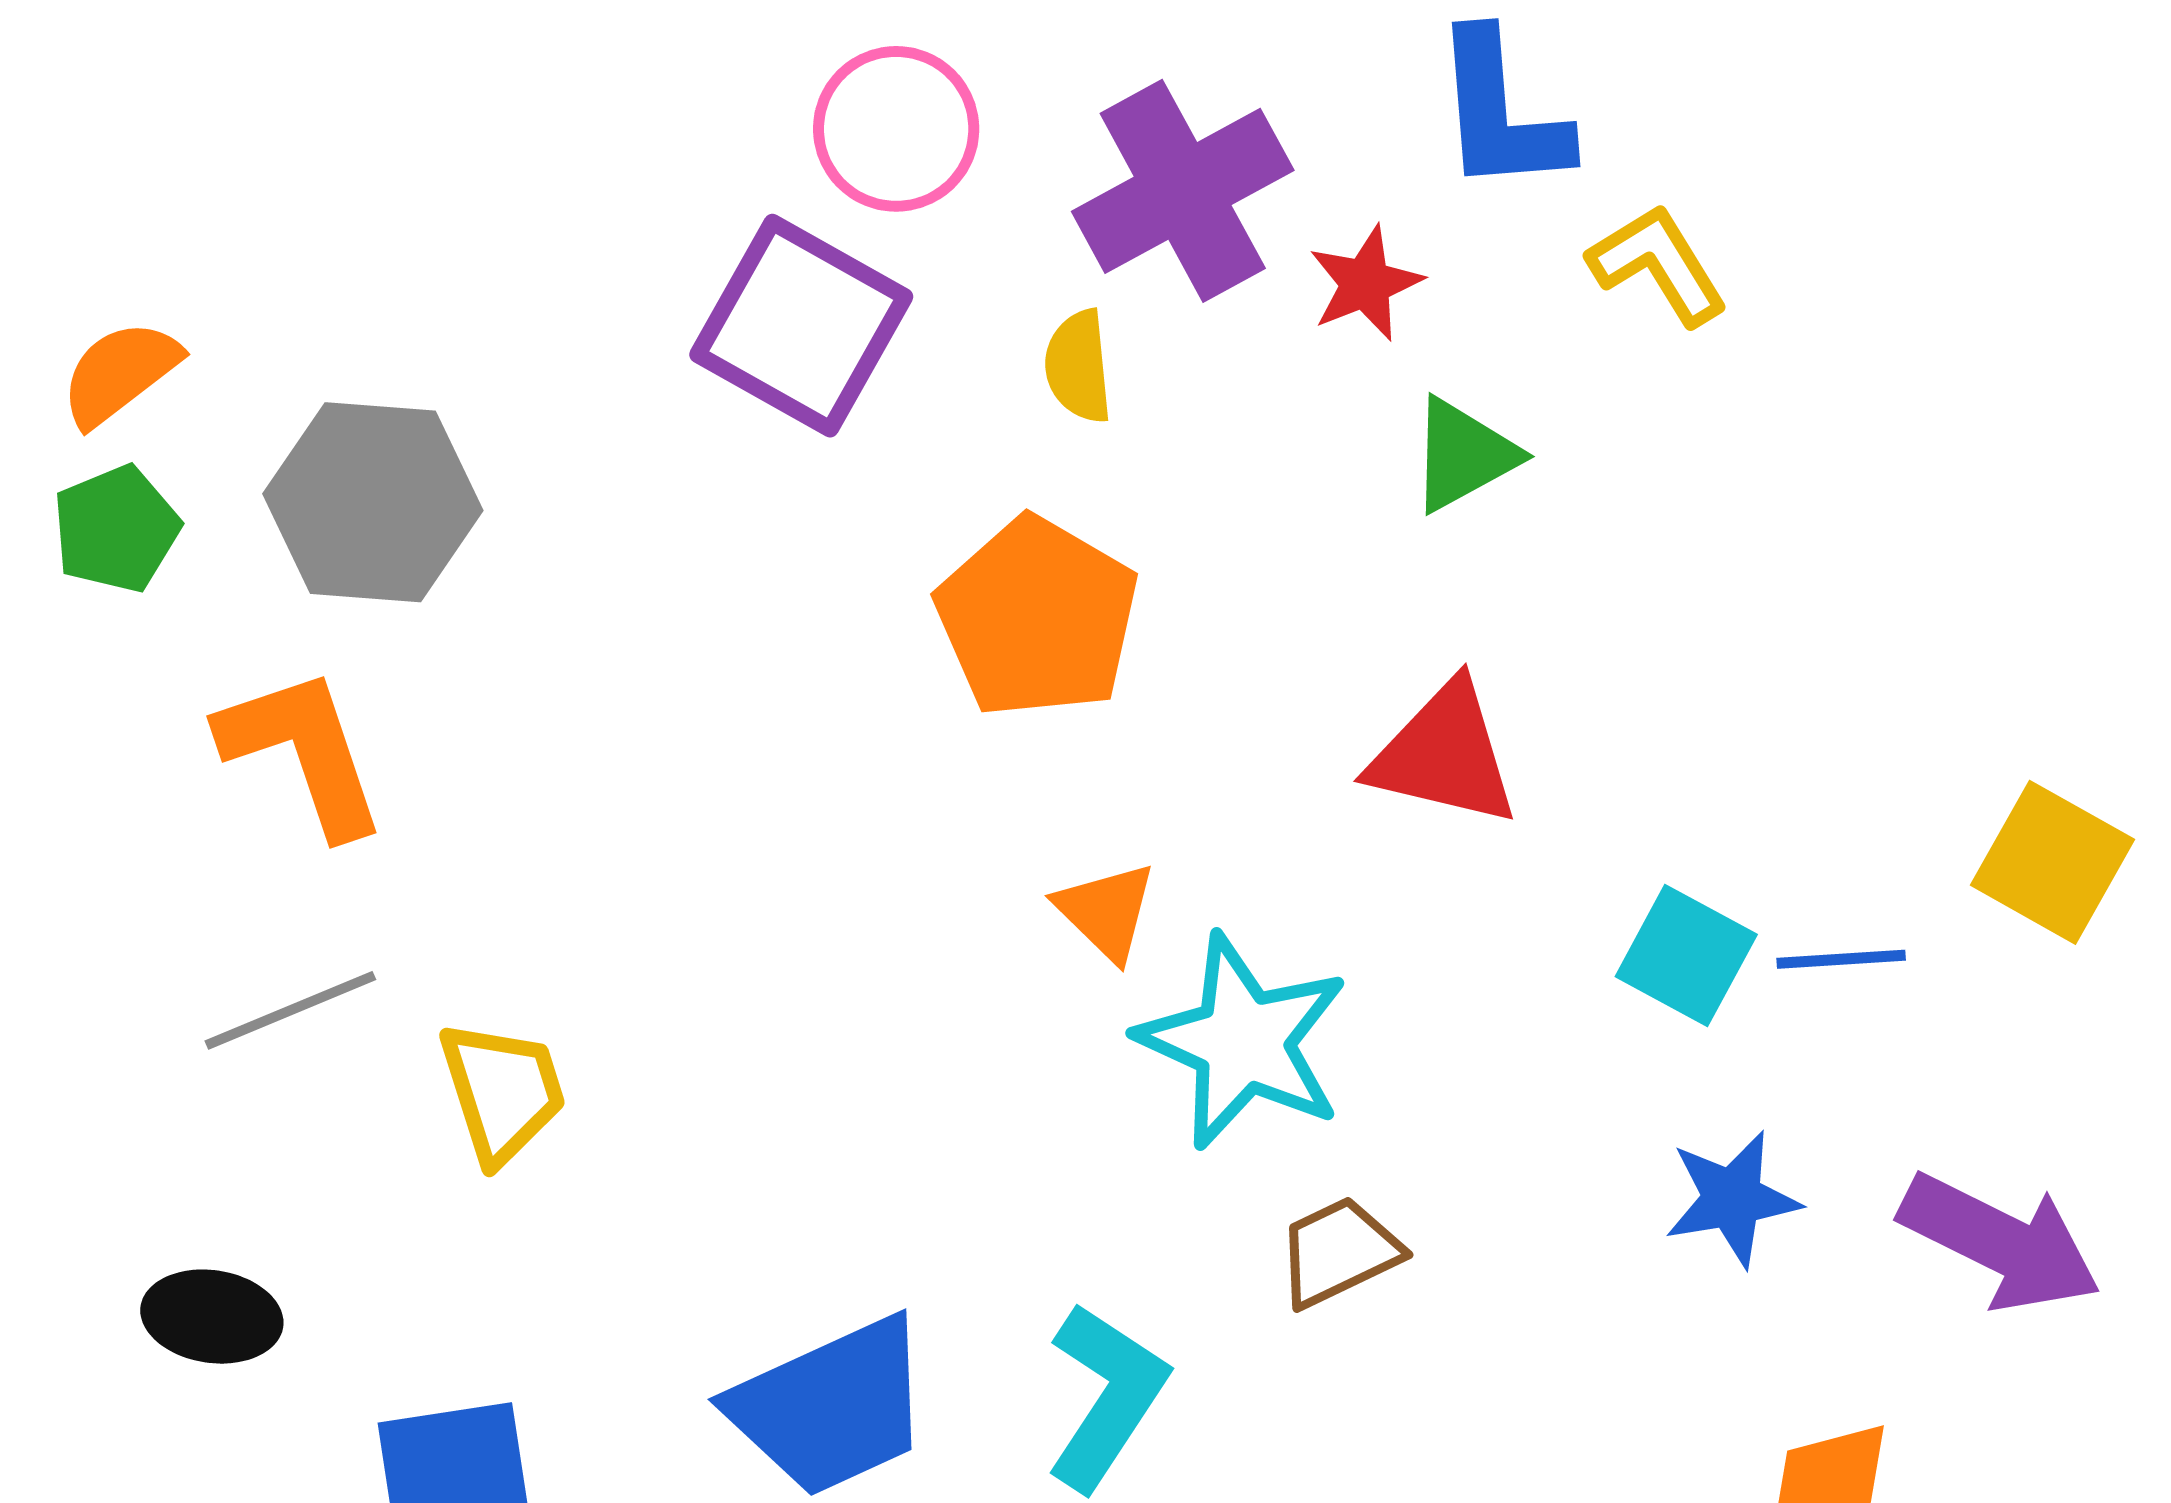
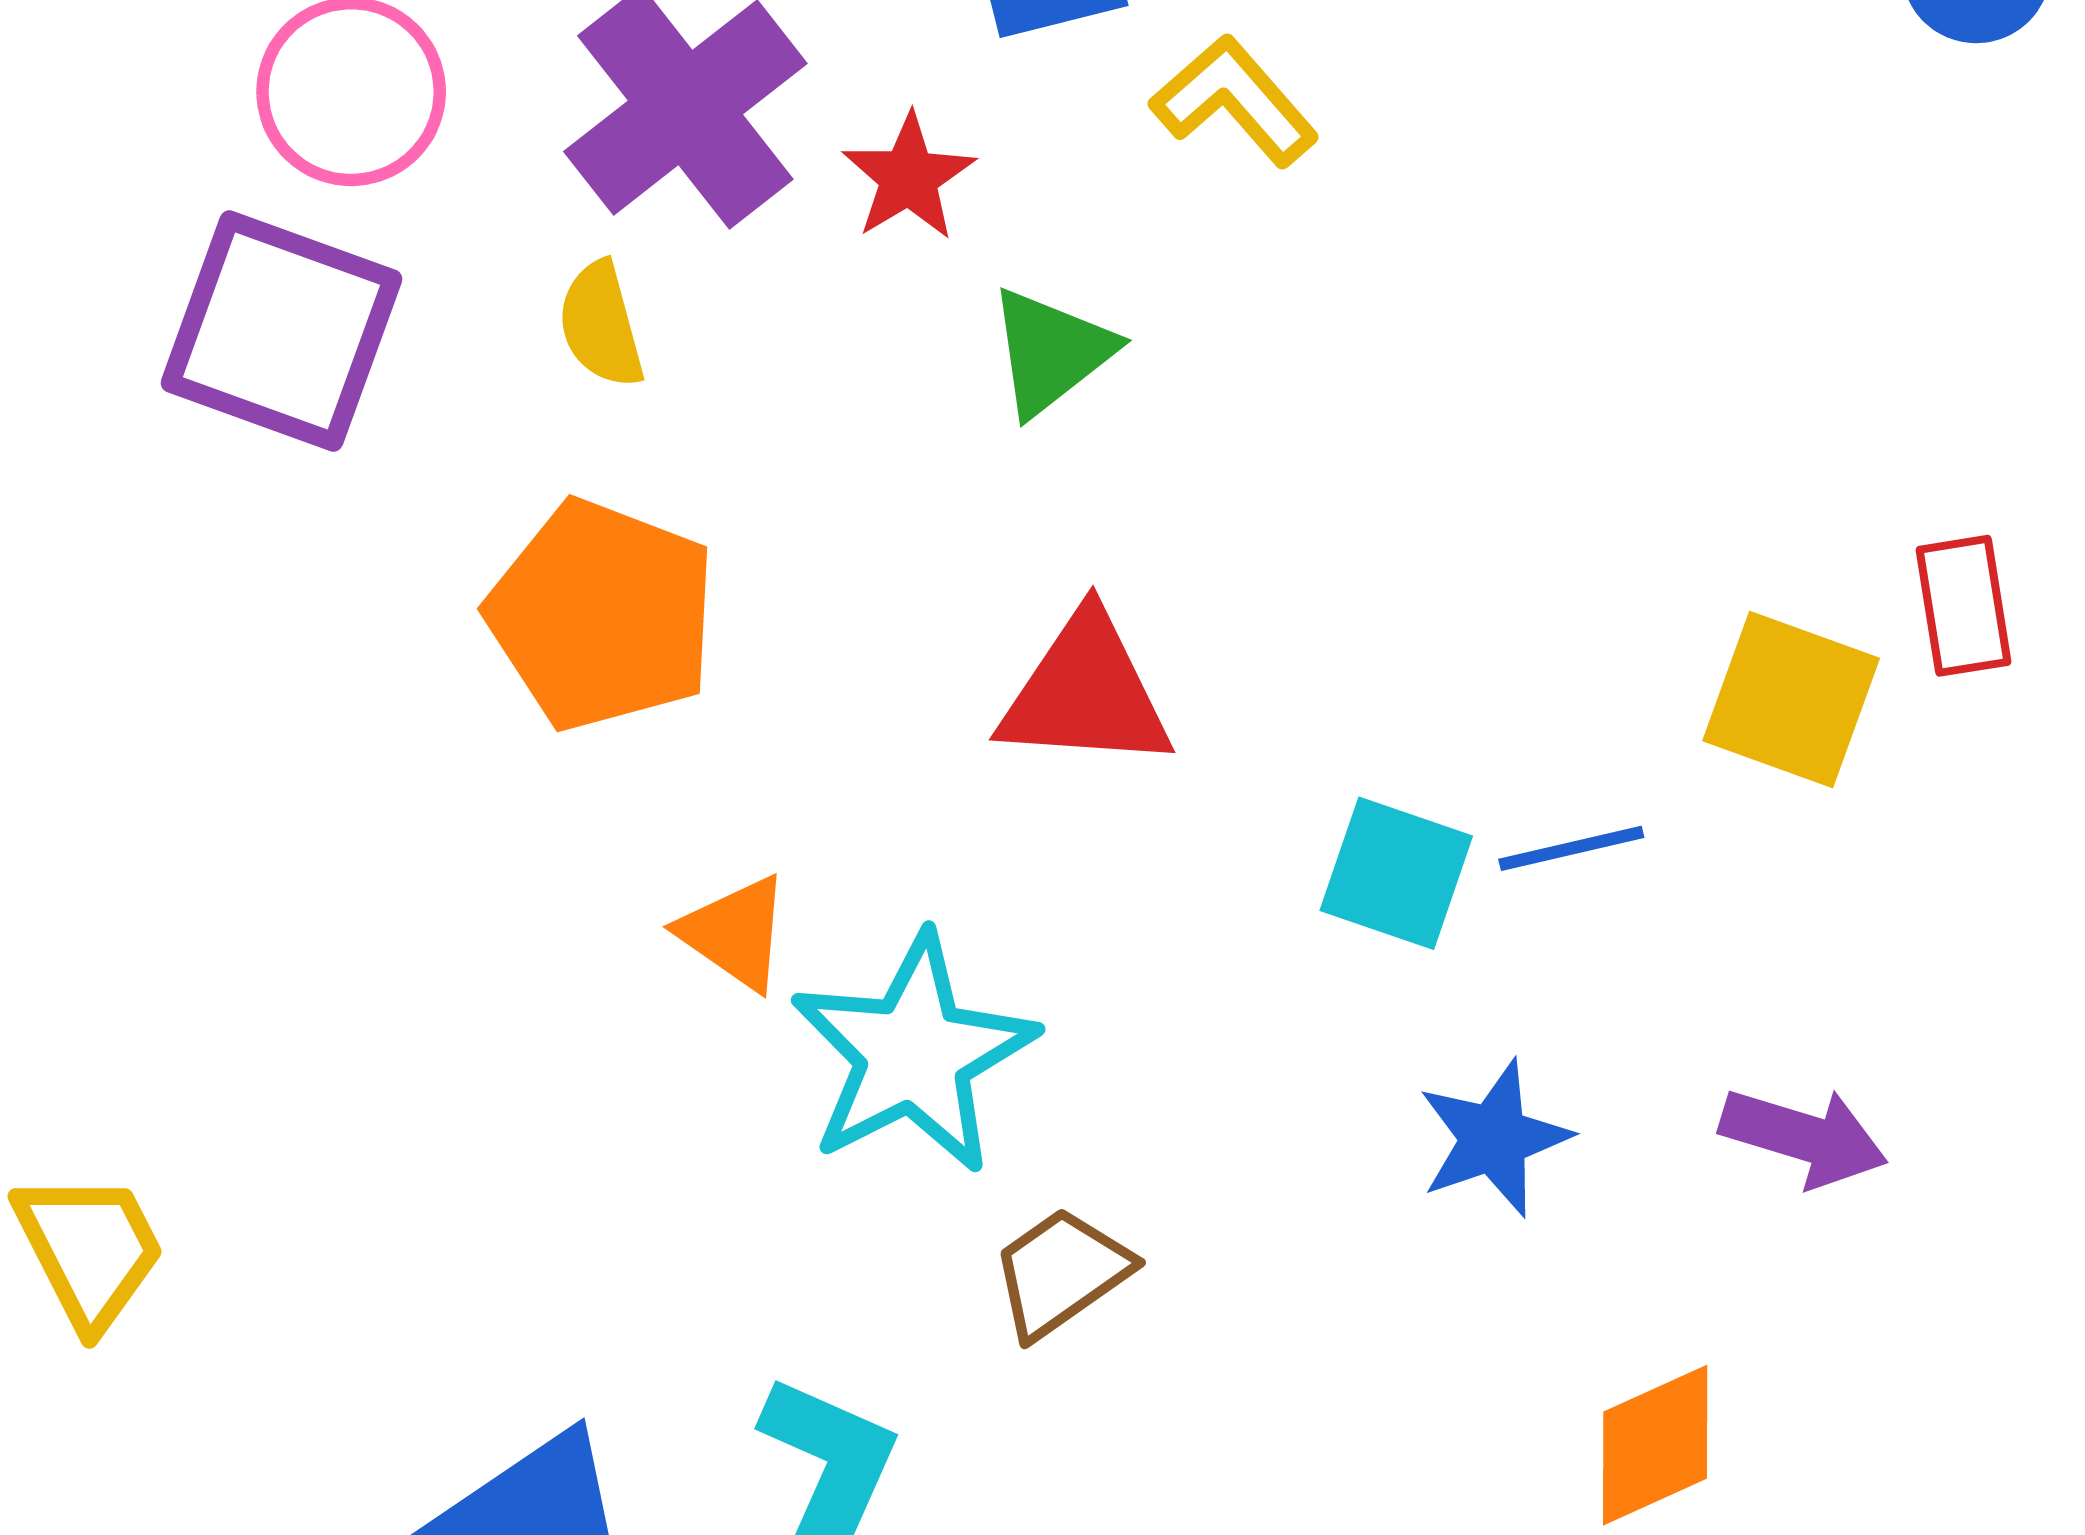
cyan star: (1243, 1042) -> (913, 1054), turned 30
purple arrow: (2000, 1242) -> (1804, 1137), size x0.7

